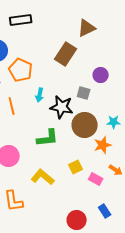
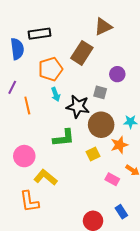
black rectangle: (21, 20) -> (39, 34), moved
orange pentagon: (21, 70) -> (51, 69), moved, turned 30
cyan arrow: (40, 95) -> (56, 94), turned -32
yellow square: (76, 167) -> (93, 154), moved
yellow L-shape: (43, 177) -> (46, 177), moved

